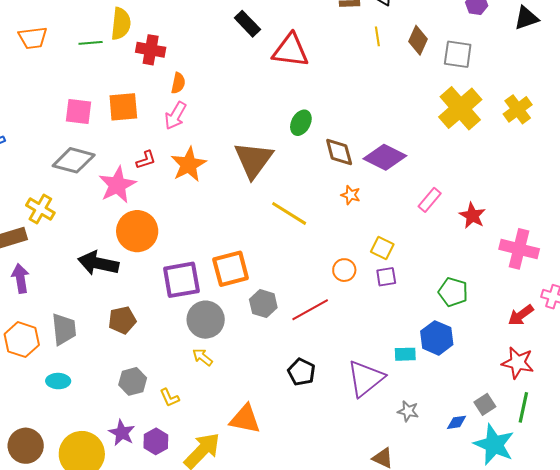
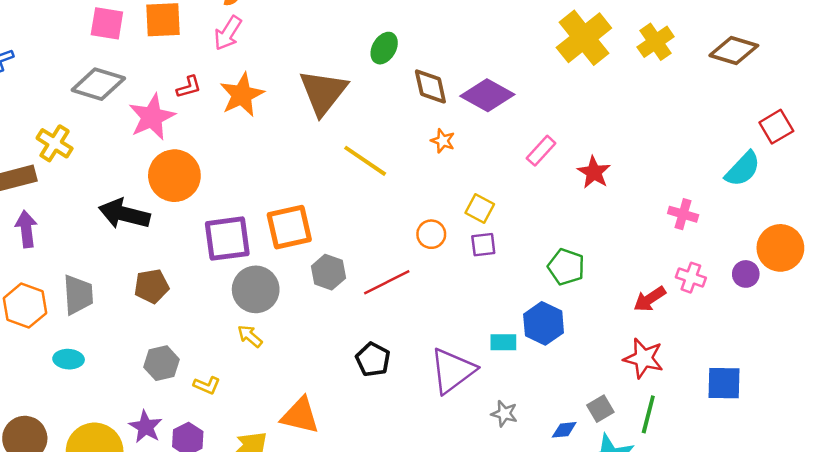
pink cross: (519, 249) -> (683, 214), moved, size x0.6
yellow L-shape: (169, 398) -> (207, 385), turned -45

